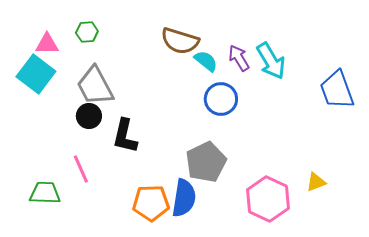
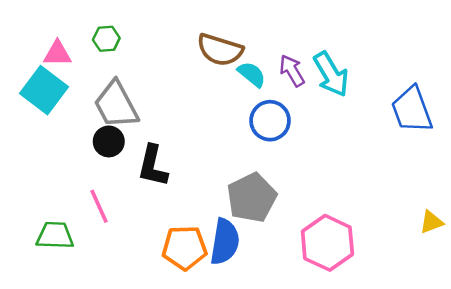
yellow triangle: (316, 182) -> (431, 222), moved

